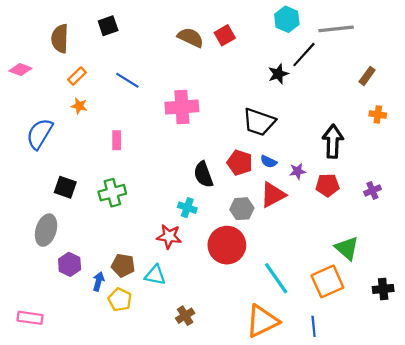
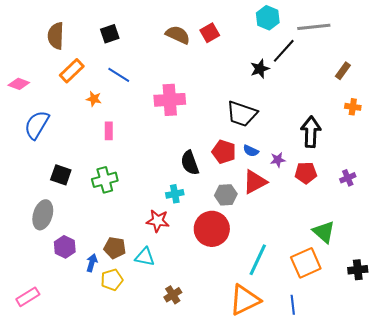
black square: (108, 26) -> (110, 34), moved
pink diamond: (20, 70) -> (19, 84), moved
orange rectangle: (77, 76) -> (72, 71), size x1.4
orange star: (79, 106) -> (94, 99), moved
cyan cross: (187, 208) -> (175, 194), turned -30
cyan line: (276, 278) -> (258, 260), turned 60
yellow pentagon: (120, 300) -> (112, 280), turned 30
pink rectangle: (30, 318) -> (28, 297), turned -40

